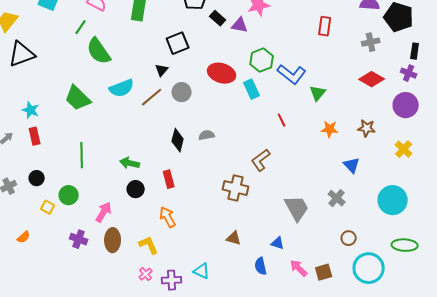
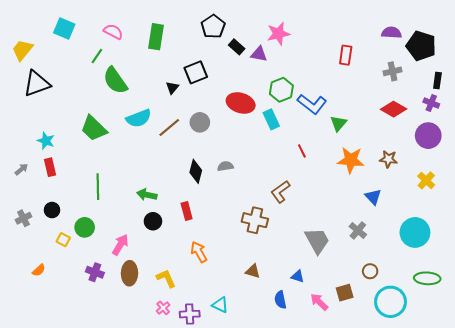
black triangle: (162, 70) -> (172, 88), moved
orange star: (330, 129) -> (351, 160), size x1.5
orange arrow: (168, 217) -> (199, 252), moved
brown square: (324, 272) -> (345, 293), moved

